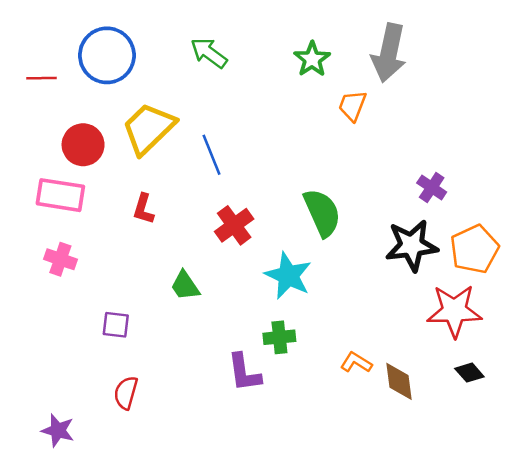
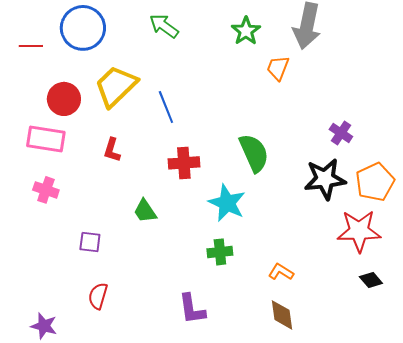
red cross: (234, 225) -> (184, 163), turned 32
purple L-shape: (244, 373) -> (192, 309), moved
brown diamond: (399, 381) -> (282, 315), moved

